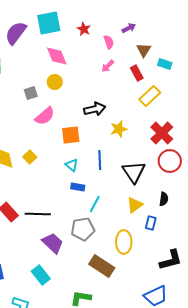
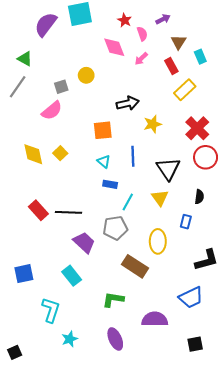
red star: (84, 29) -> (125, 20), moved
pink diamond: (57, 56) -> (114, 47), moved
cyan rectangle: (165, 64) -> (200, 57), turned 48
pink semicircle: (45, 116) -> (52, 111), moved
yellow triangle: (135, 205) -> (160, 198), moved, turned -30

